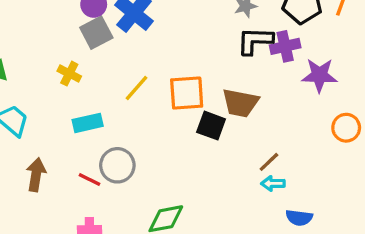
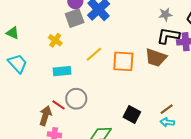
brown trapezoid: (240, 103) -> (156, 58), moved
black square: (211, 126) -> (132, 115), moved
brown arrow: (36, 175) -> (45, 116), moved

